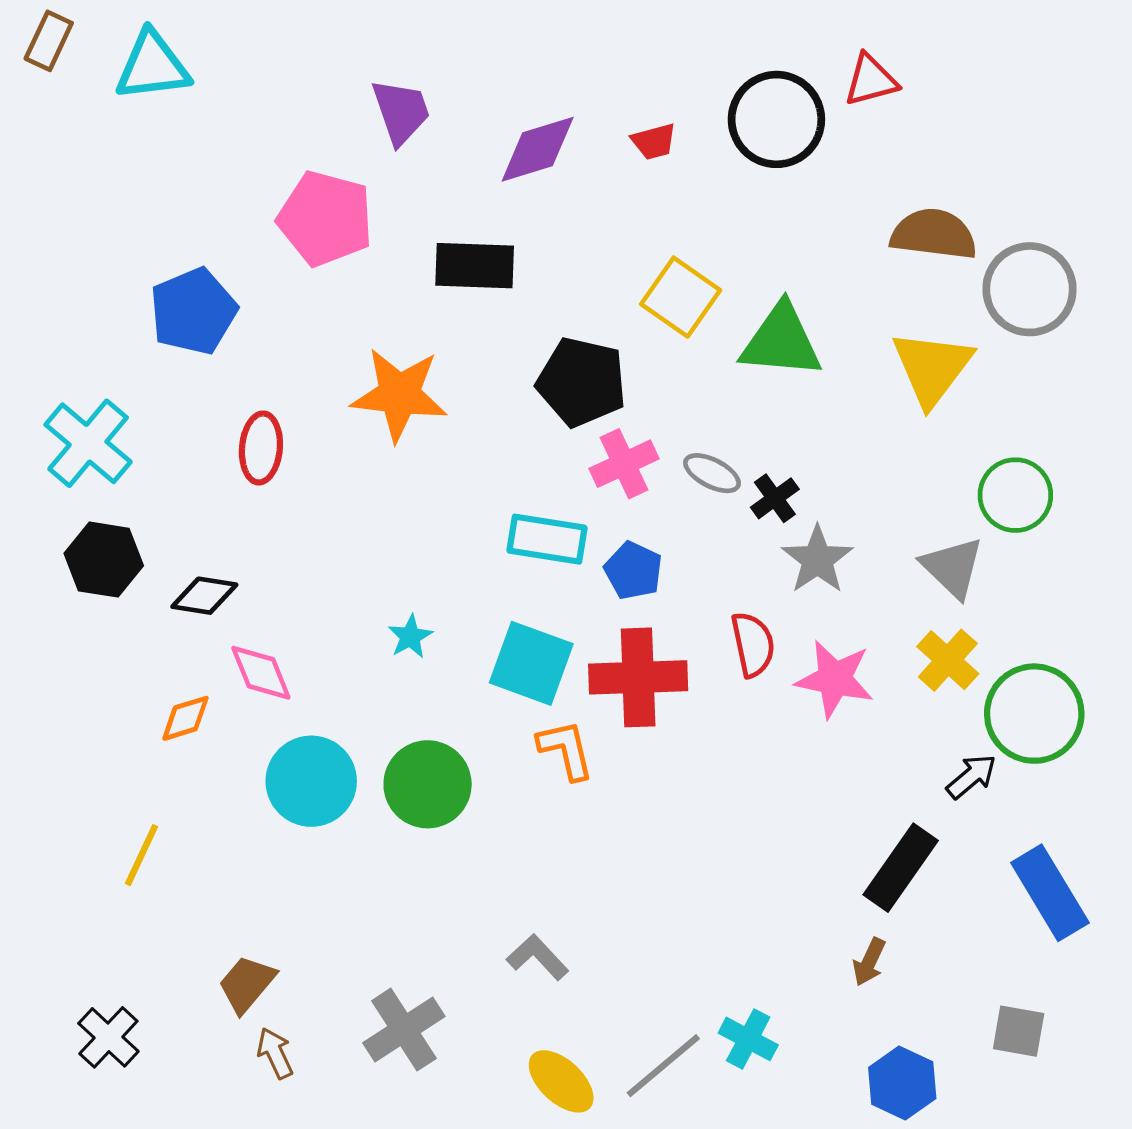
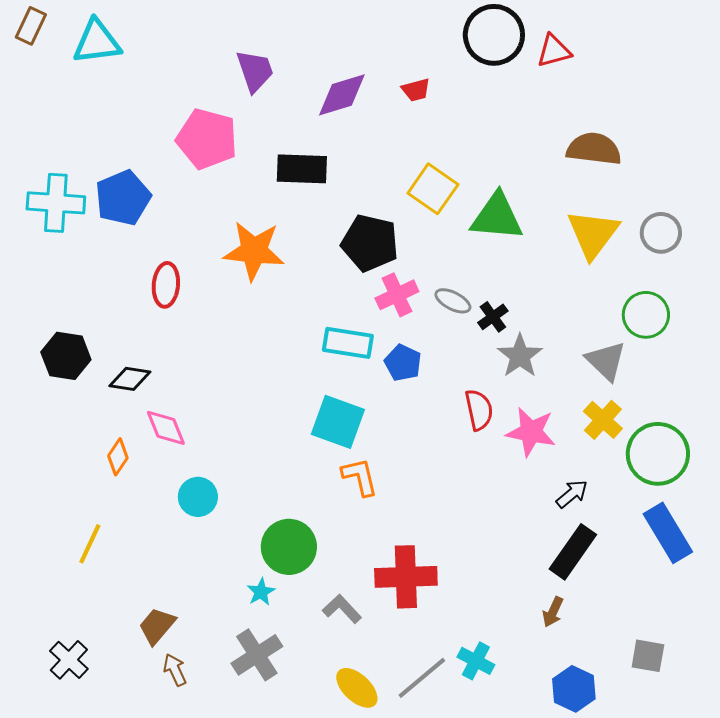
black circle: (776, 119) -> (494, 35), moved
gray circle: (1030, 289) -> (661, 233), moved, size x0.7
cyan cross: (88, 443) -> (56, 203), moved, turned -36
cyan star: (410, 637) -> (261, 592), moved
red cross: (638, 677) -> (406, 577), moved
orange diamond: (185, 718) -> (118, 457), turned -39
black arrow: (971, 776) -> (572, 494), moved
cyan circle: (311, 781) -> (198, 497), size x0.7
green circle: (428, 784) -> (289, 547), moved
blue rectangle: (1050, 893) -> (668, 533), moved

